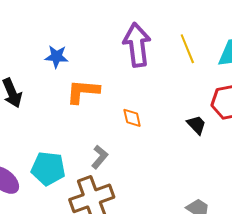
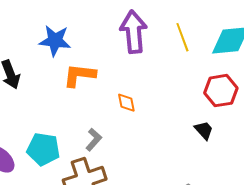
blue star: (56, 57) -> (55, 41), size x1.4
black trapezoid: (196, 125) -> (204, 130), moved

